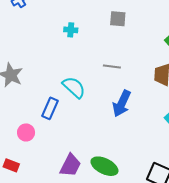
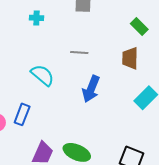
blue rectangle: (50, 108) -> (22, 114), moved

